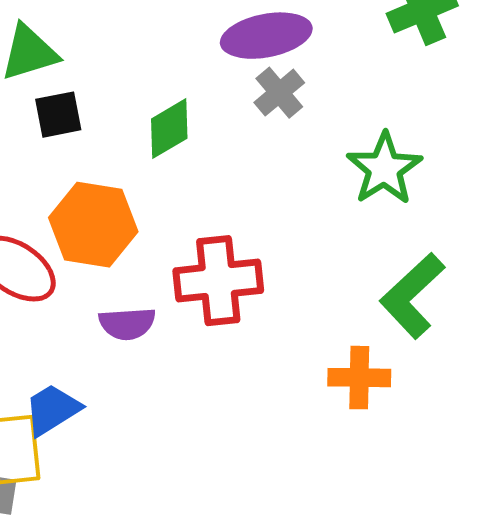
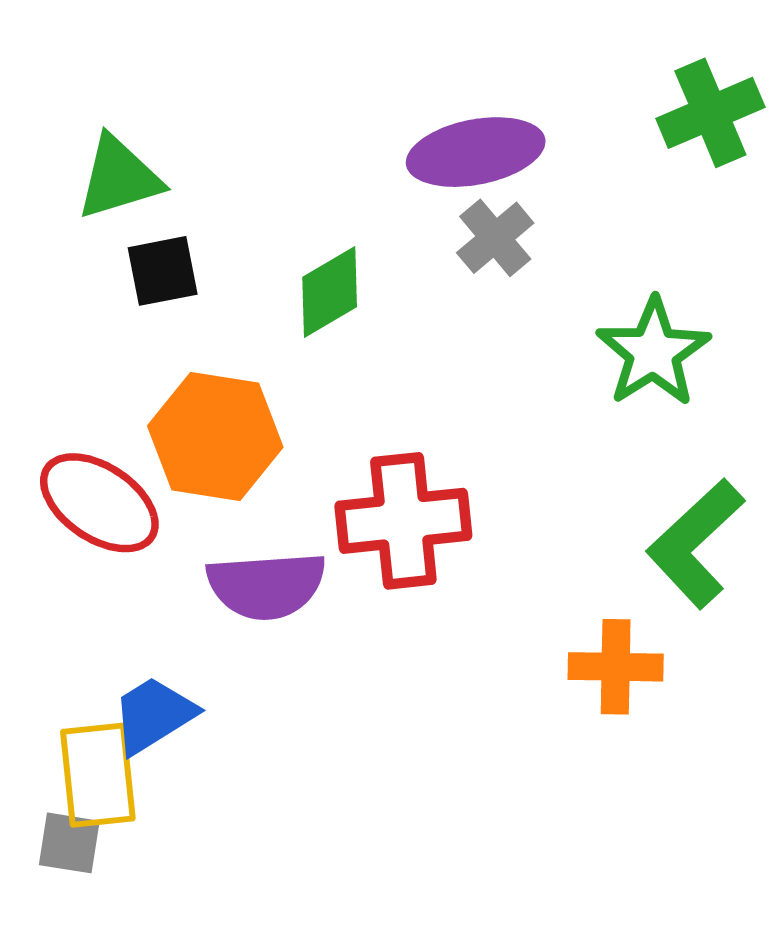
purple semicircle: (127, 324) -> (266, 586), size x1.4

